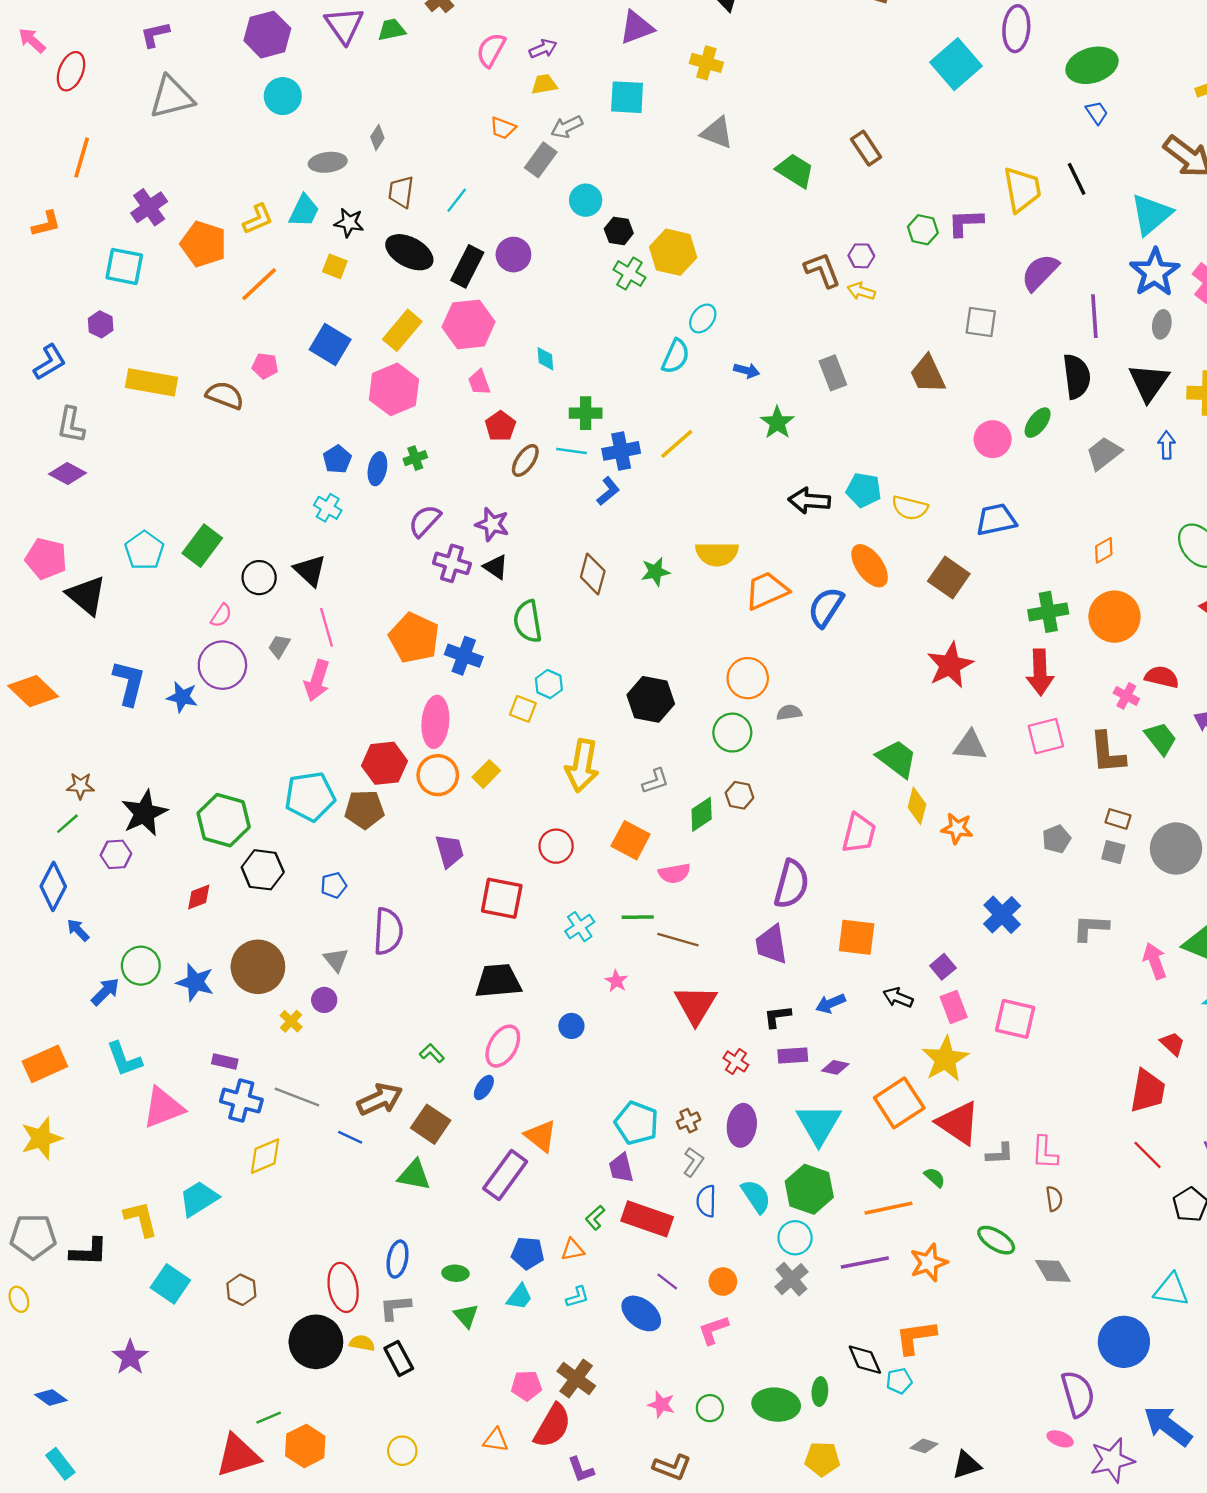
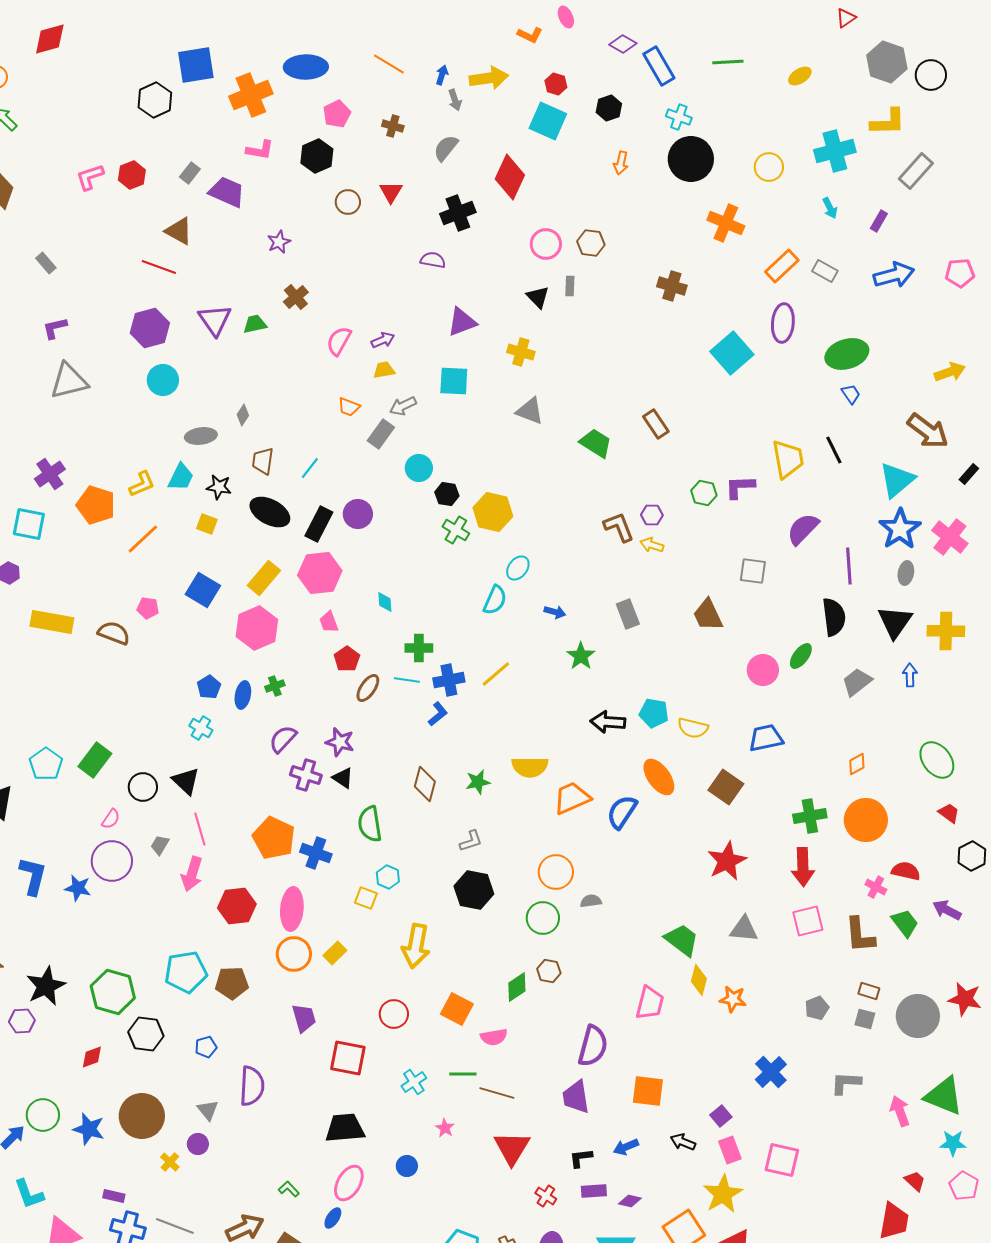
red hexagon: (385, 763) -> (237, 906), moved
gray L-shape: (655, 781) -> (471, 841), moved

